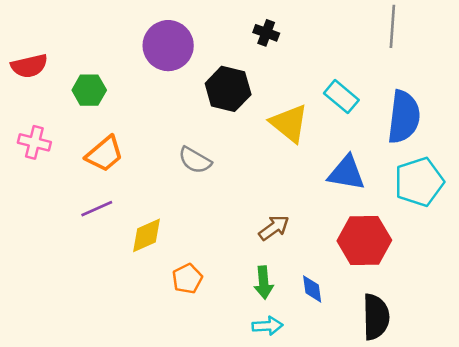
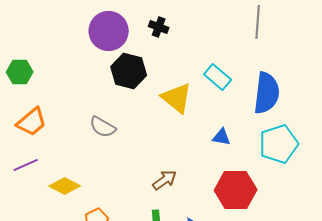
purple circle: (168, 46) -> (109, 31), moved
blue triangle: (346, 173) -> (222, 137), size x0.6
yellow diamond: (146, 235) -> (65, 186), turned 52

